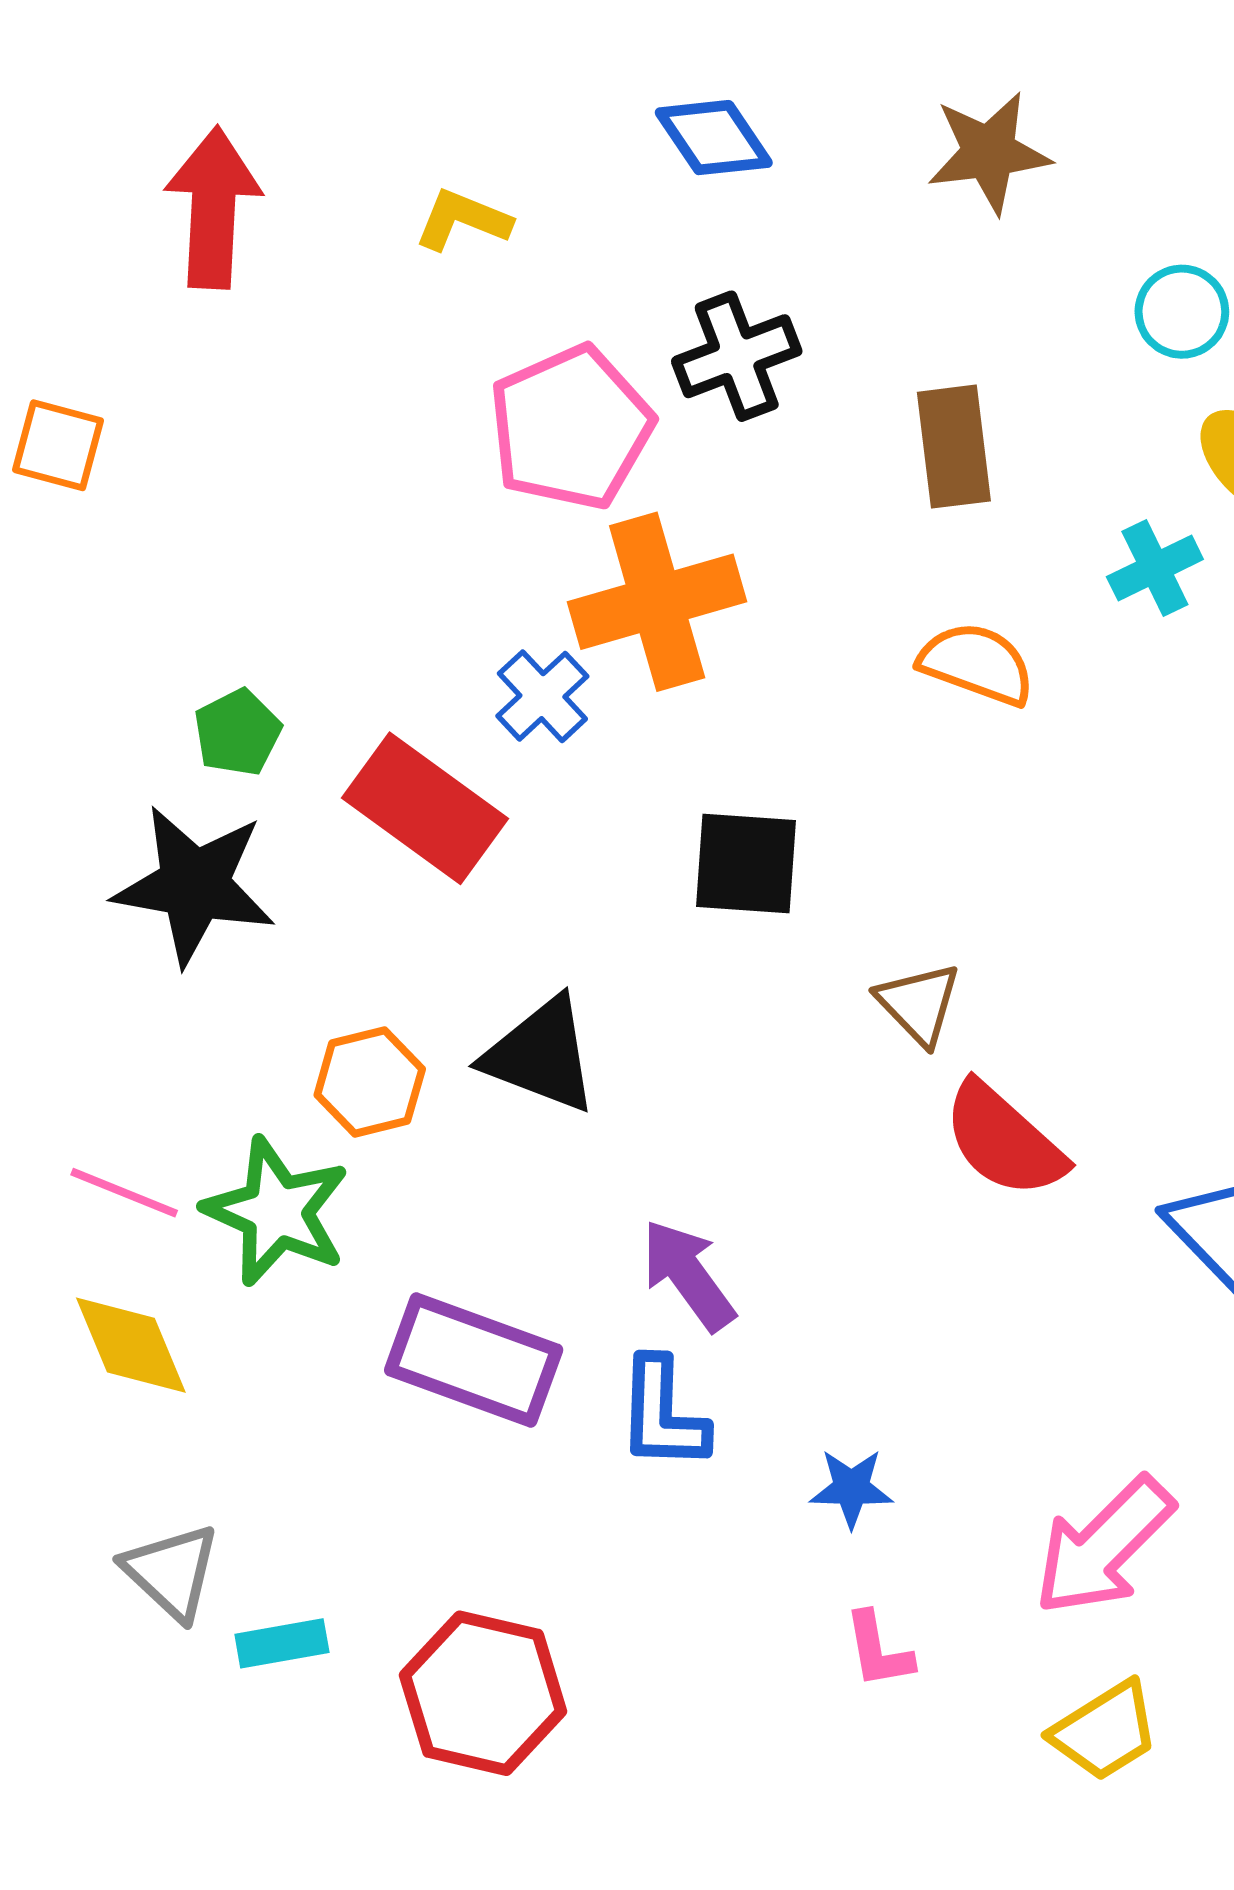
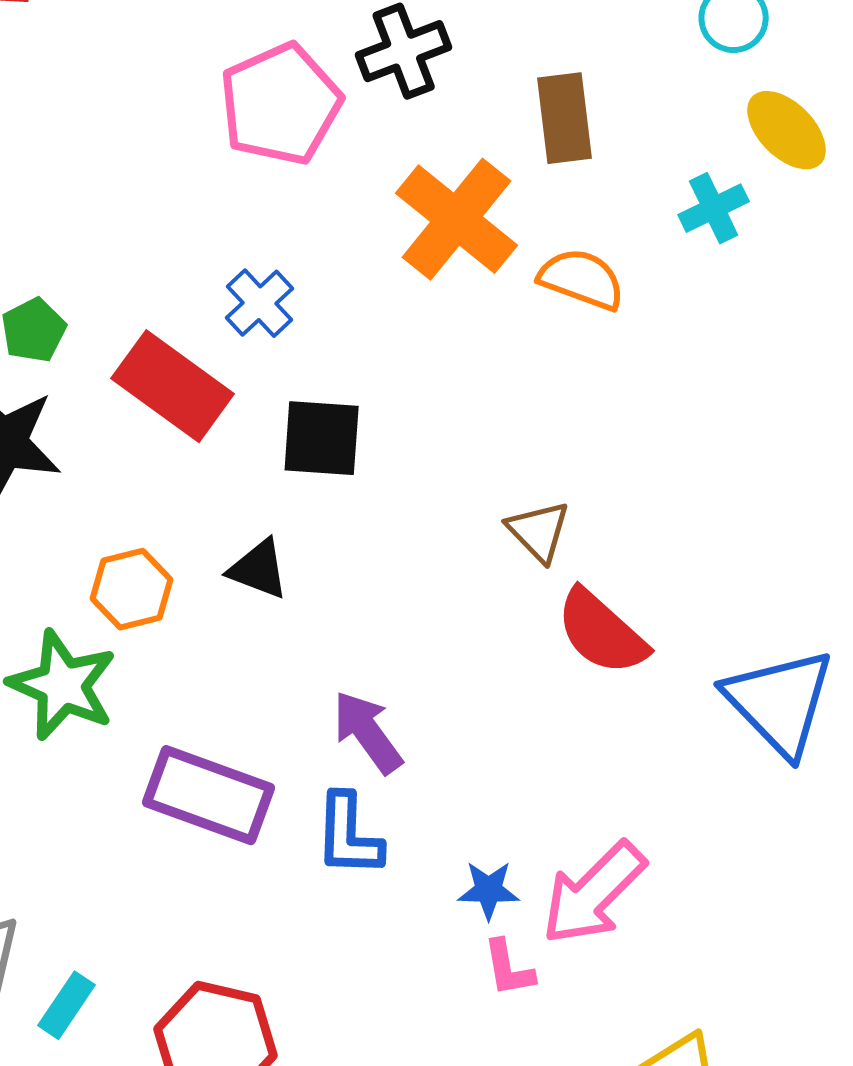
orange cross: (657, 602) -> (457, 219), moved, turned -35
black square: (746, 863) -> (322, 438), moved
black triangle: (541, 1055) -> (259, 569), size x0.7
pink arrow: (1104, 1546) -> (594, 893), moved
cyan rectangle: (282, 1643) -> (67, 1005), turned -46
pink L-shape: (878, 1650) -> (509, 968), moved

